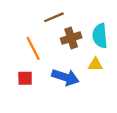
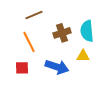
brown line: (54, 17) -> (34, 15), moved

